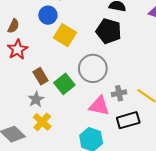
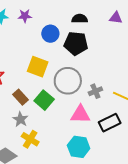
blue circle: (48, 15) -> (50, 34), moved
yellow square: (65, 35) -> (38, 67), moved
gray cross: (119, 93) -> (95, 91), moved

